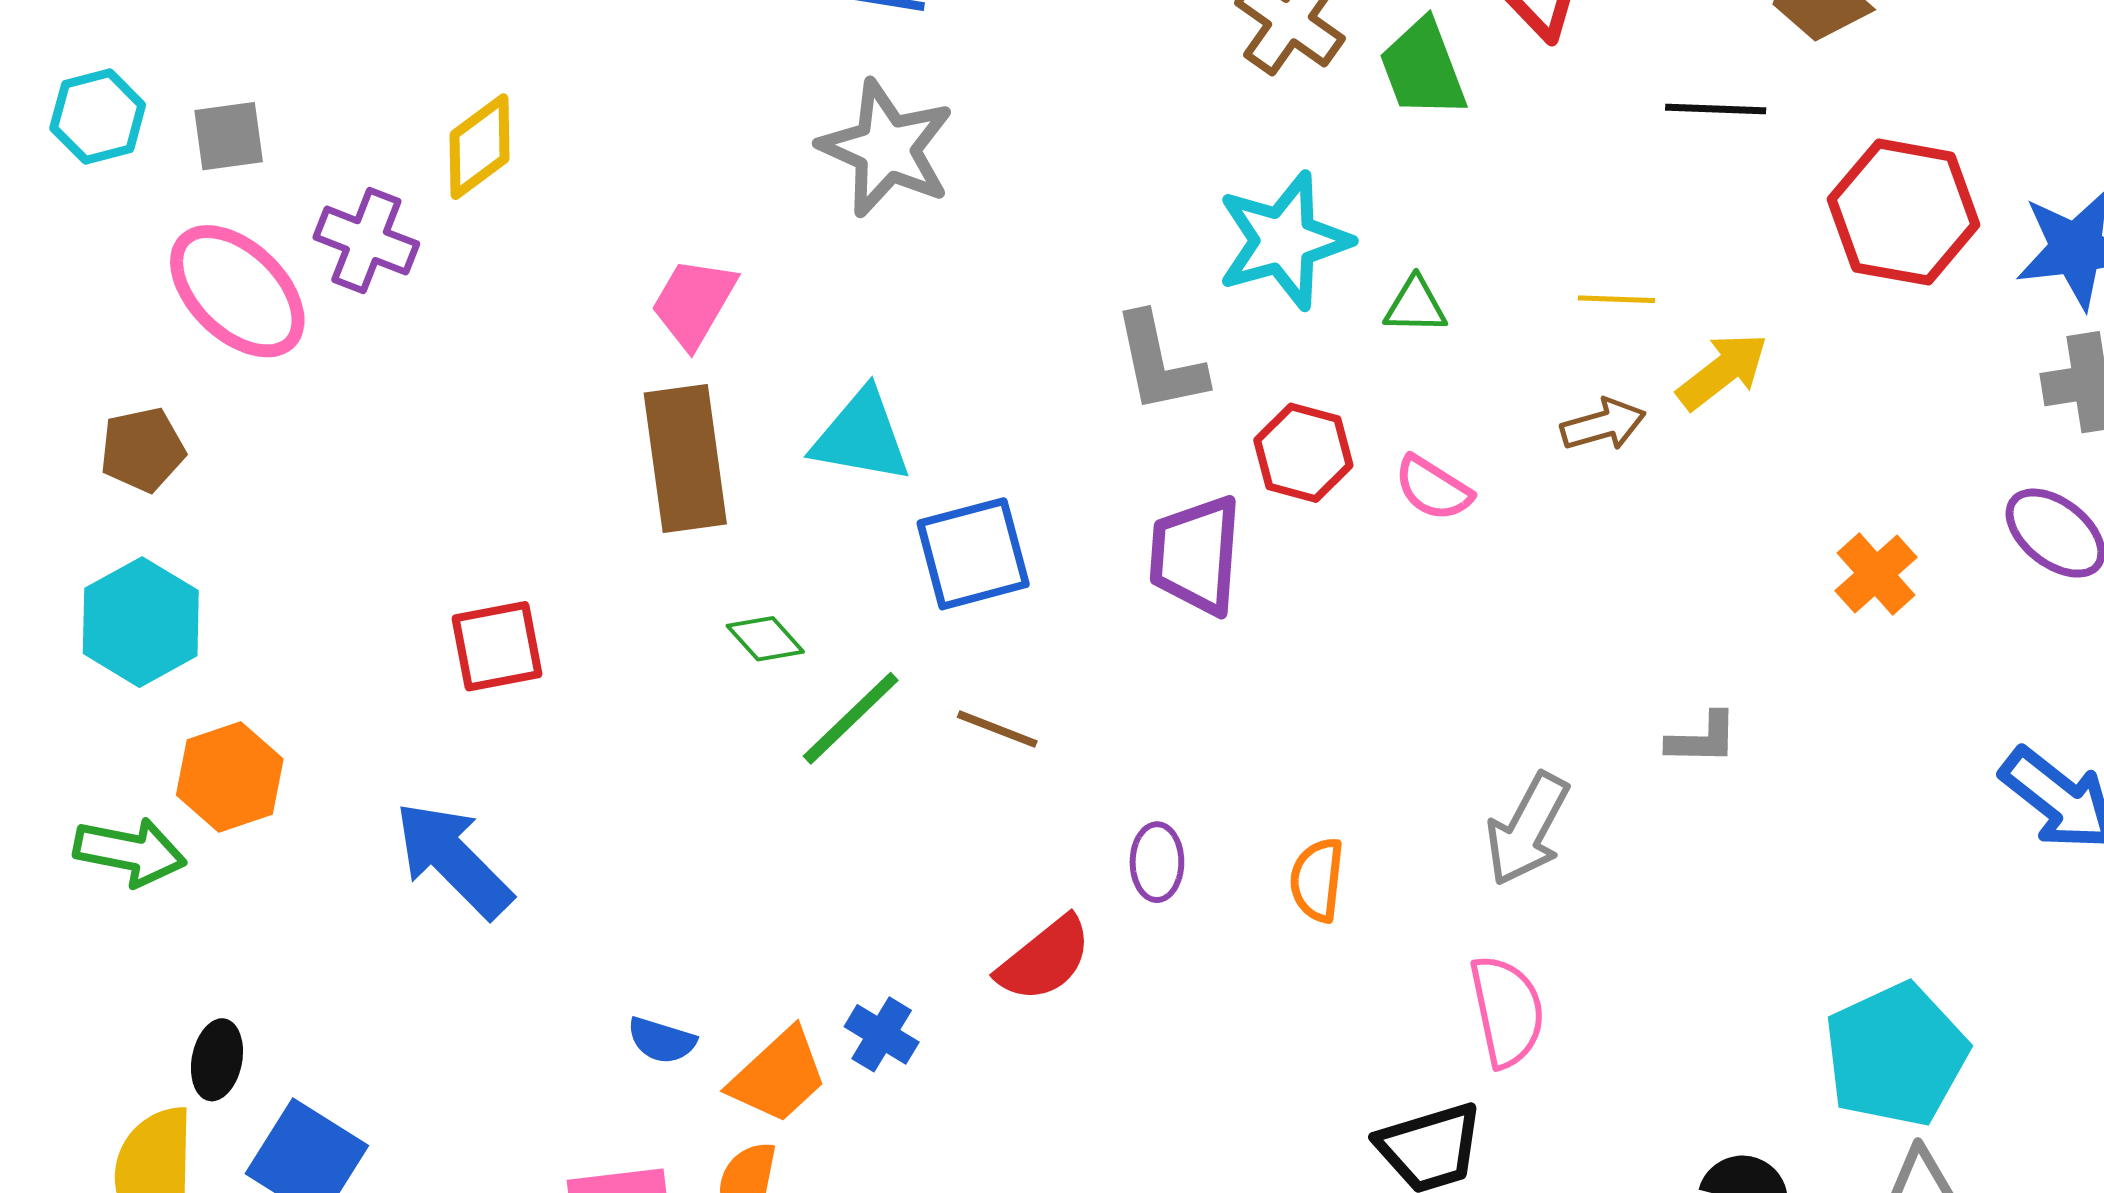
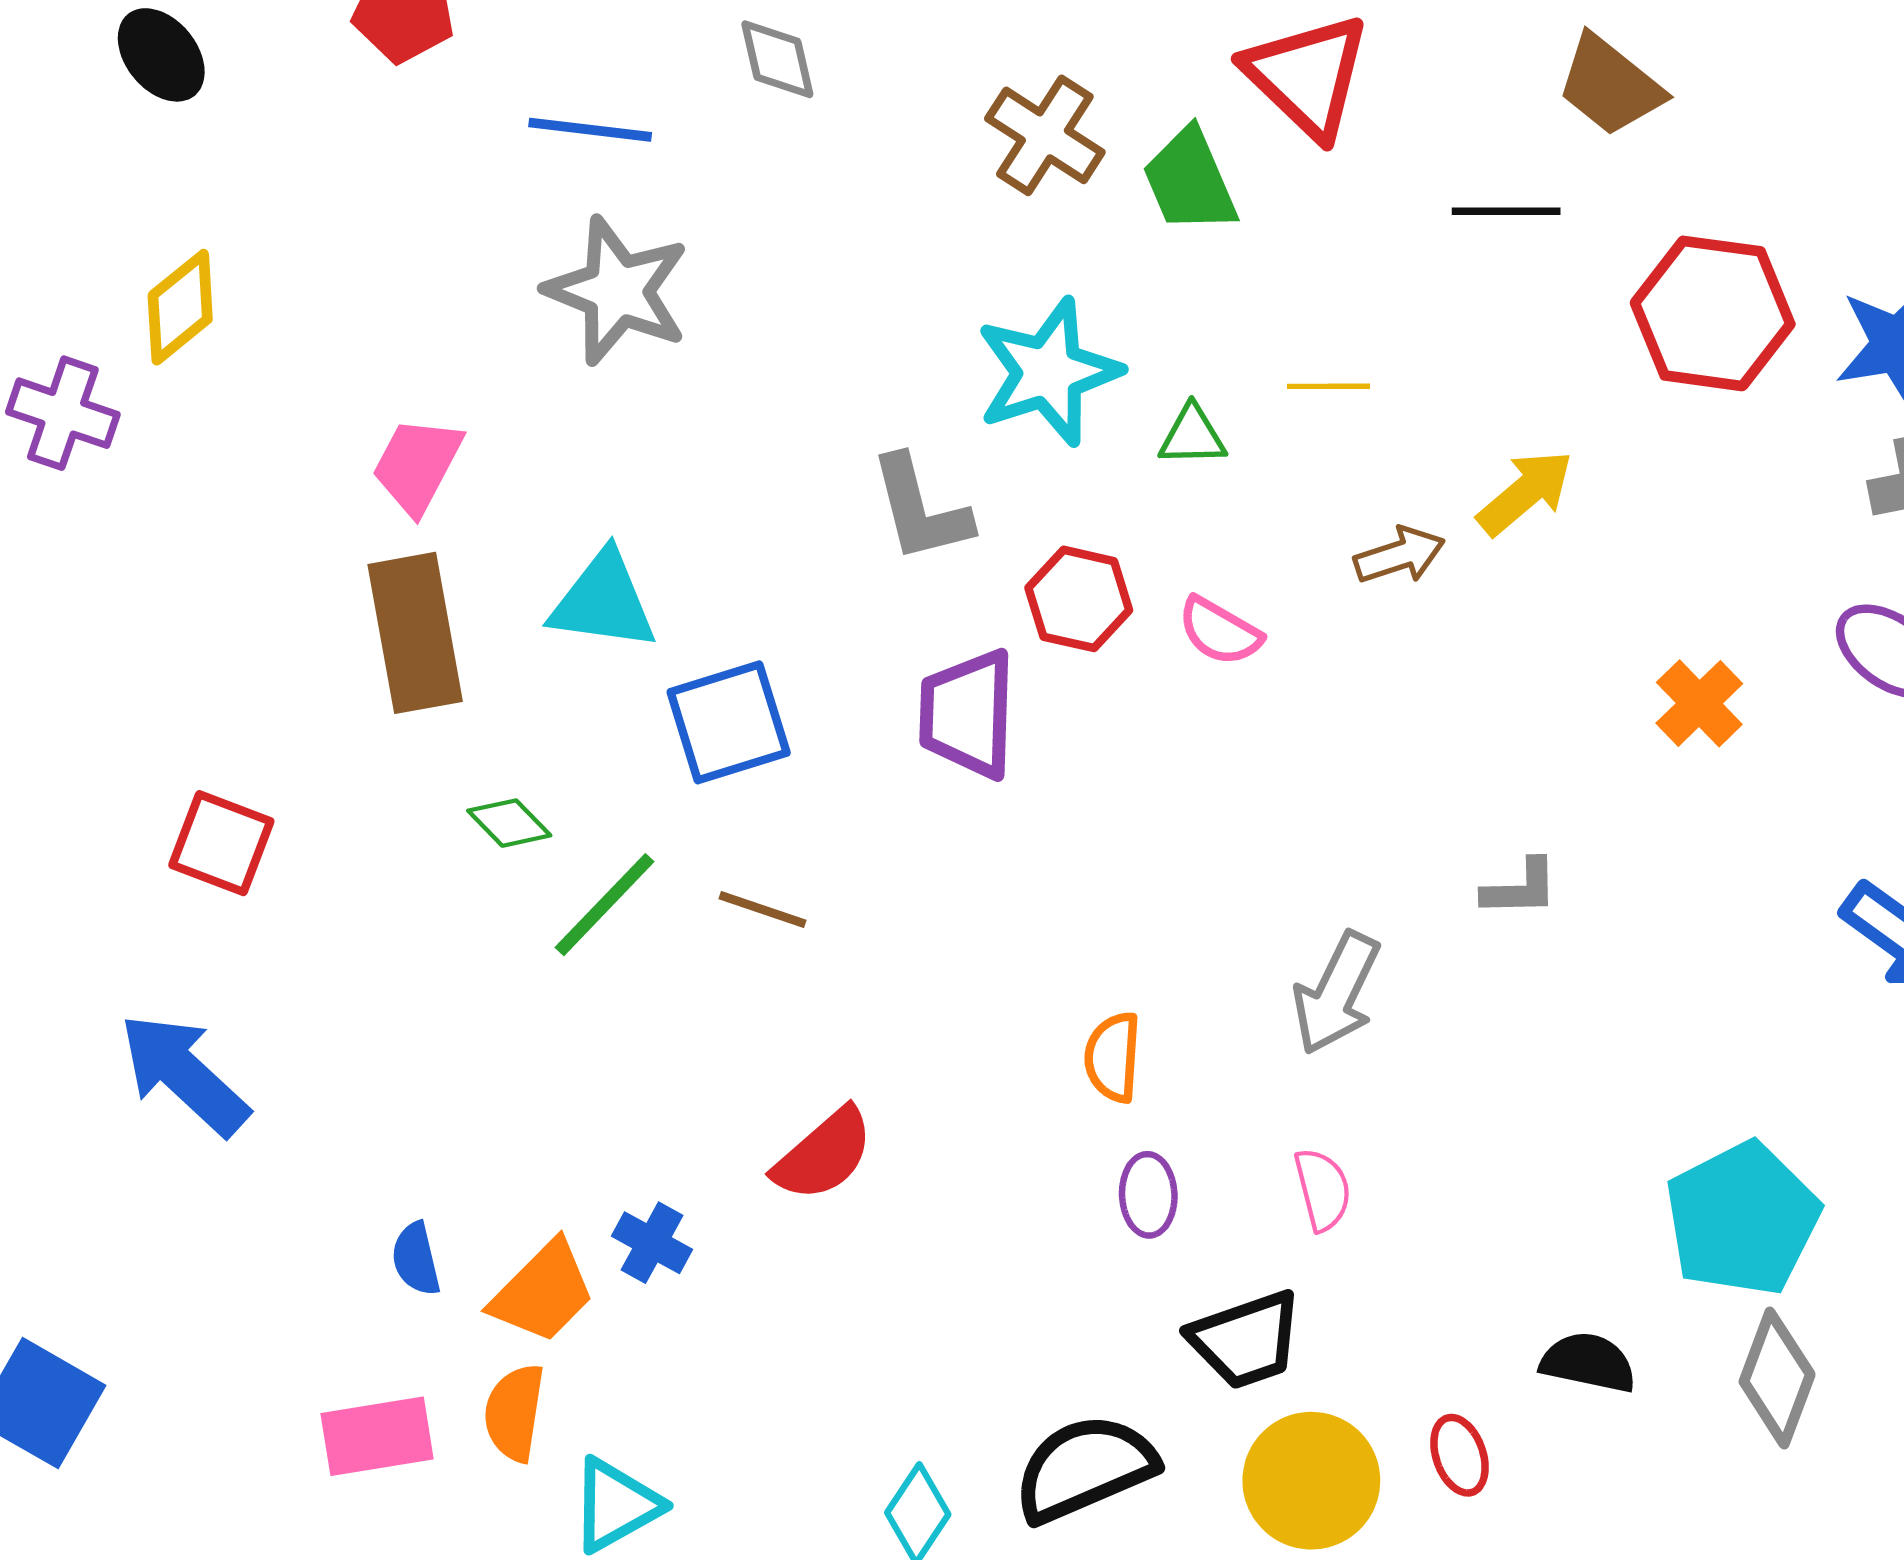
yellow line: (1616, 299) -> (1329, 386), moved
red square: (497, 646) -> (221, 843), turned 34
purple ellipse: (1157, 862) -> (1148, 1195), moved
pink semicircle: (1507, 1011) -> (1323, 1190), size x0.7
blue semicircle: (662, 1040) -> (416, 1259), turned 62

